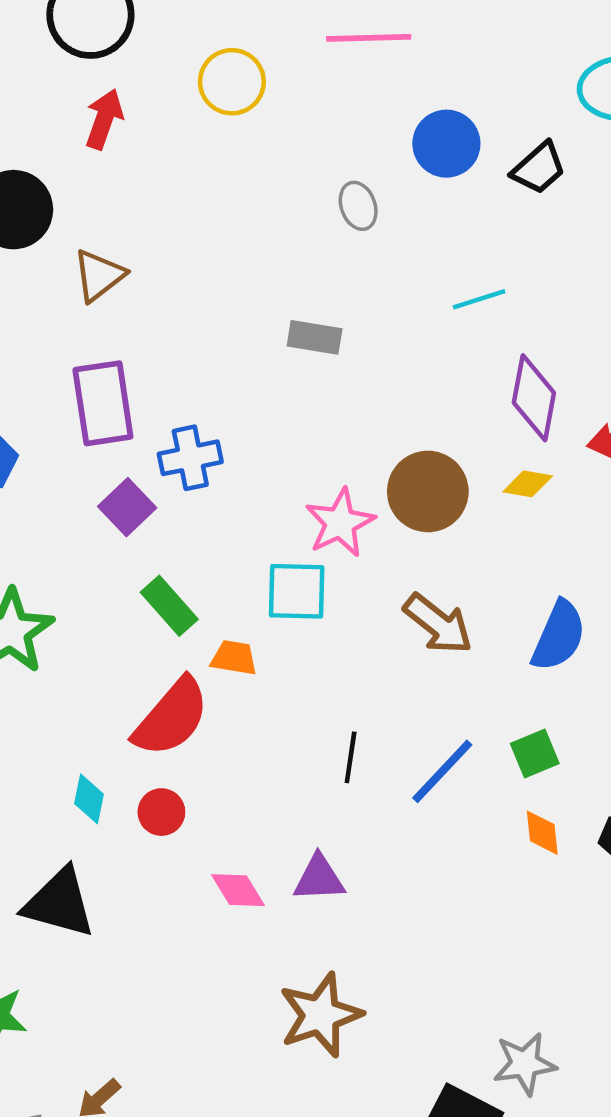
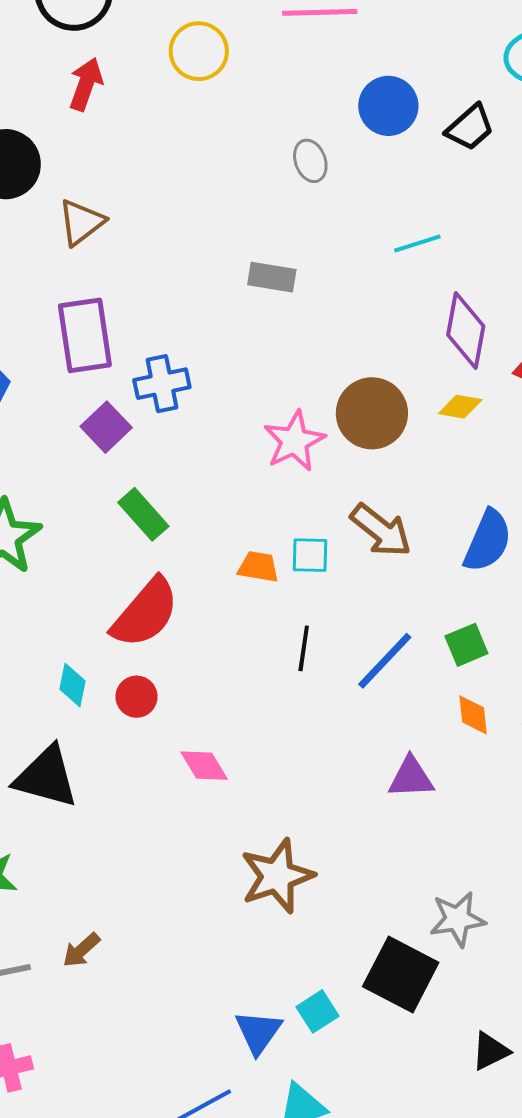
cyan square: (297, 591) -> (310, 555), moved, size x0.7
orange trapezoid: (234, 658) -> (258, 567), moved
purple triangle: (319, 878) -> (411, 778), moved

